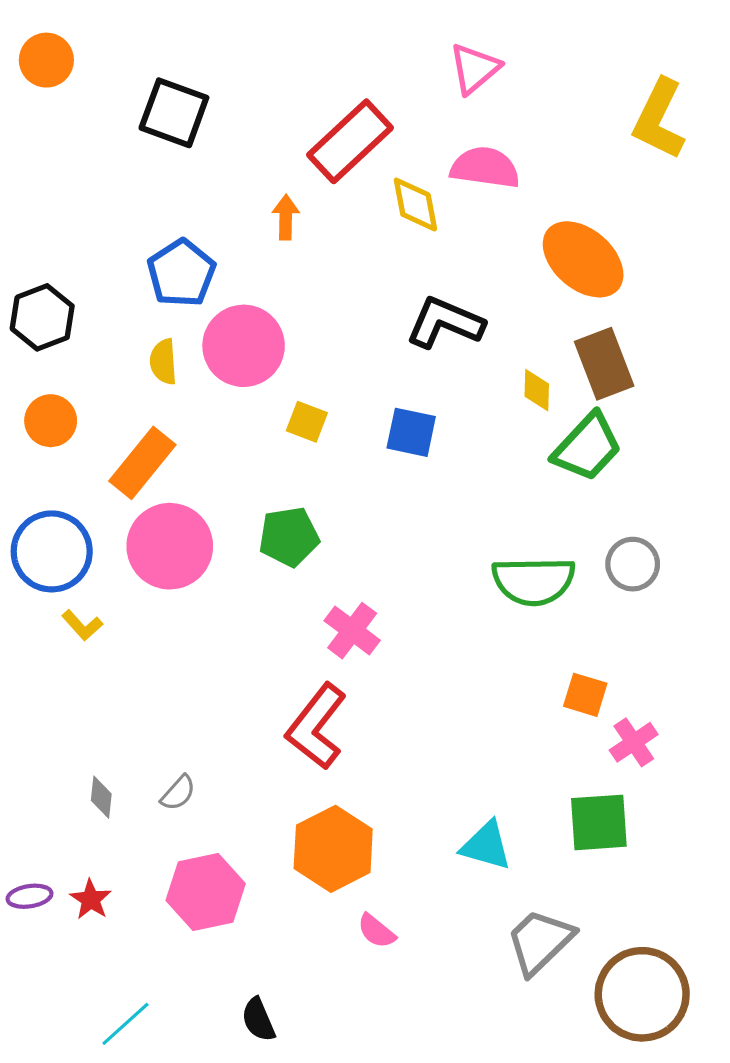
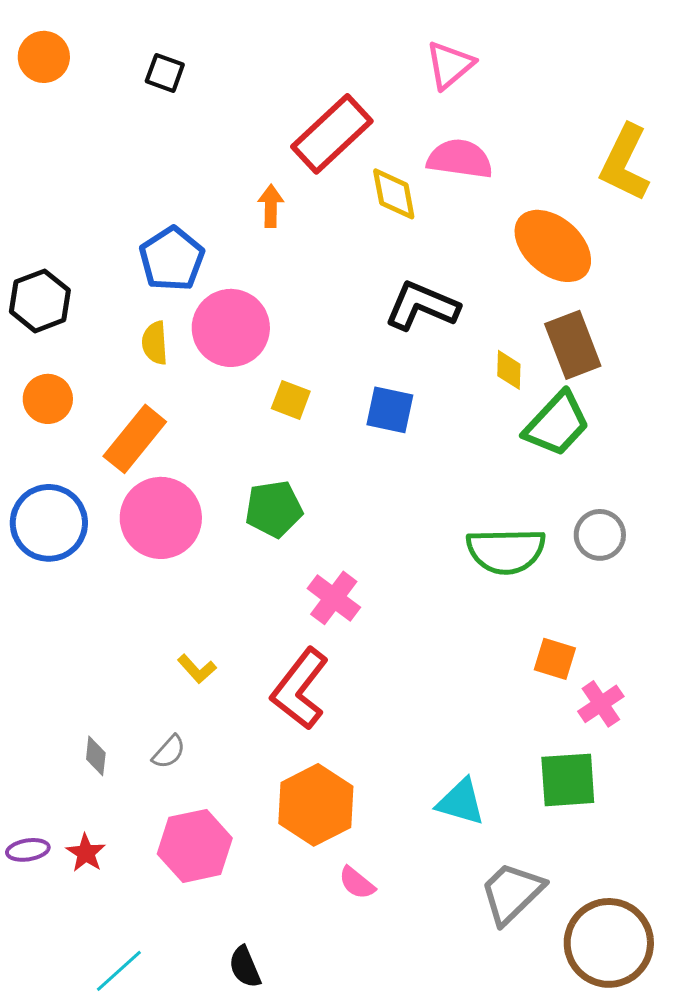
black square: (174, 113) -> (165, 73), moved, size x0.6
yellow L-shape: (659, 119) -> (625, 163), moved
yellow L-shape: (82, 625) -> (197, 669), moved

